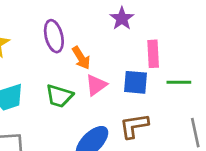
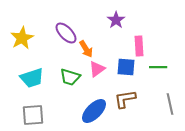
purple ellipse: (54, 36) -> (66, 33), turned -30

